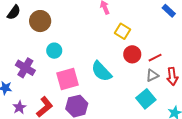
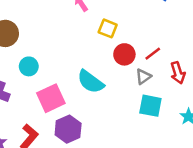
gray triangle: (152, 75) -> (143, 77), moved
cyan square: (146, 99) -> (150, 106), turned -30

